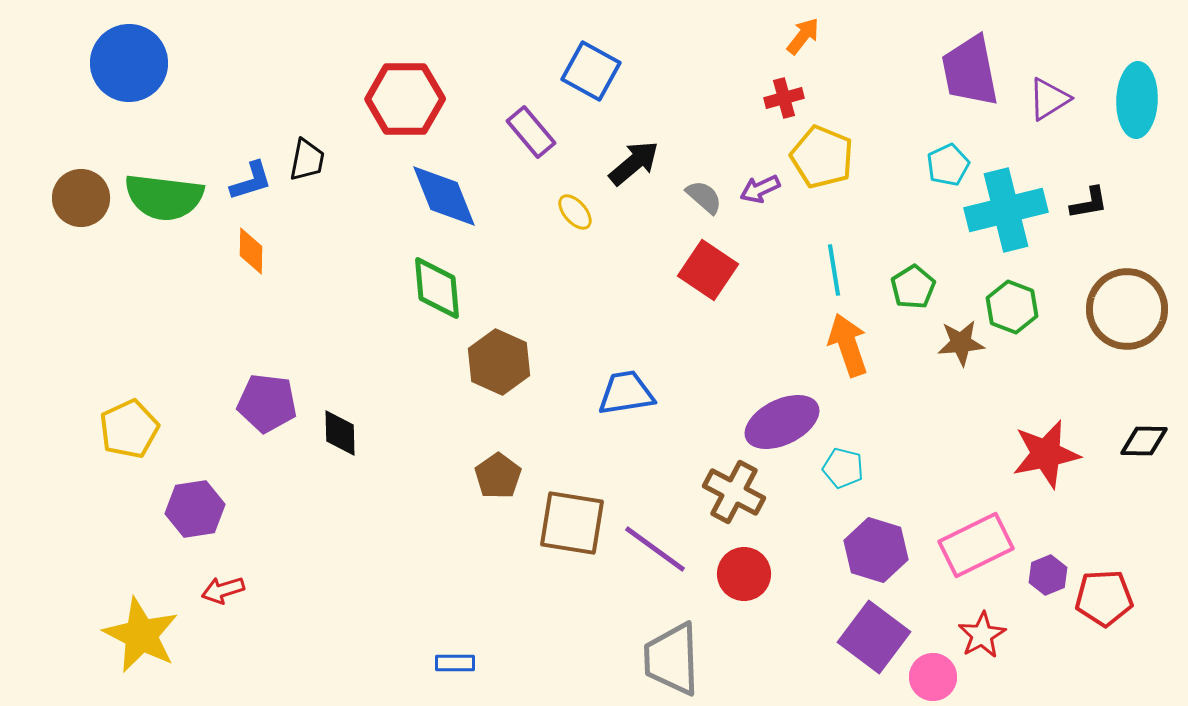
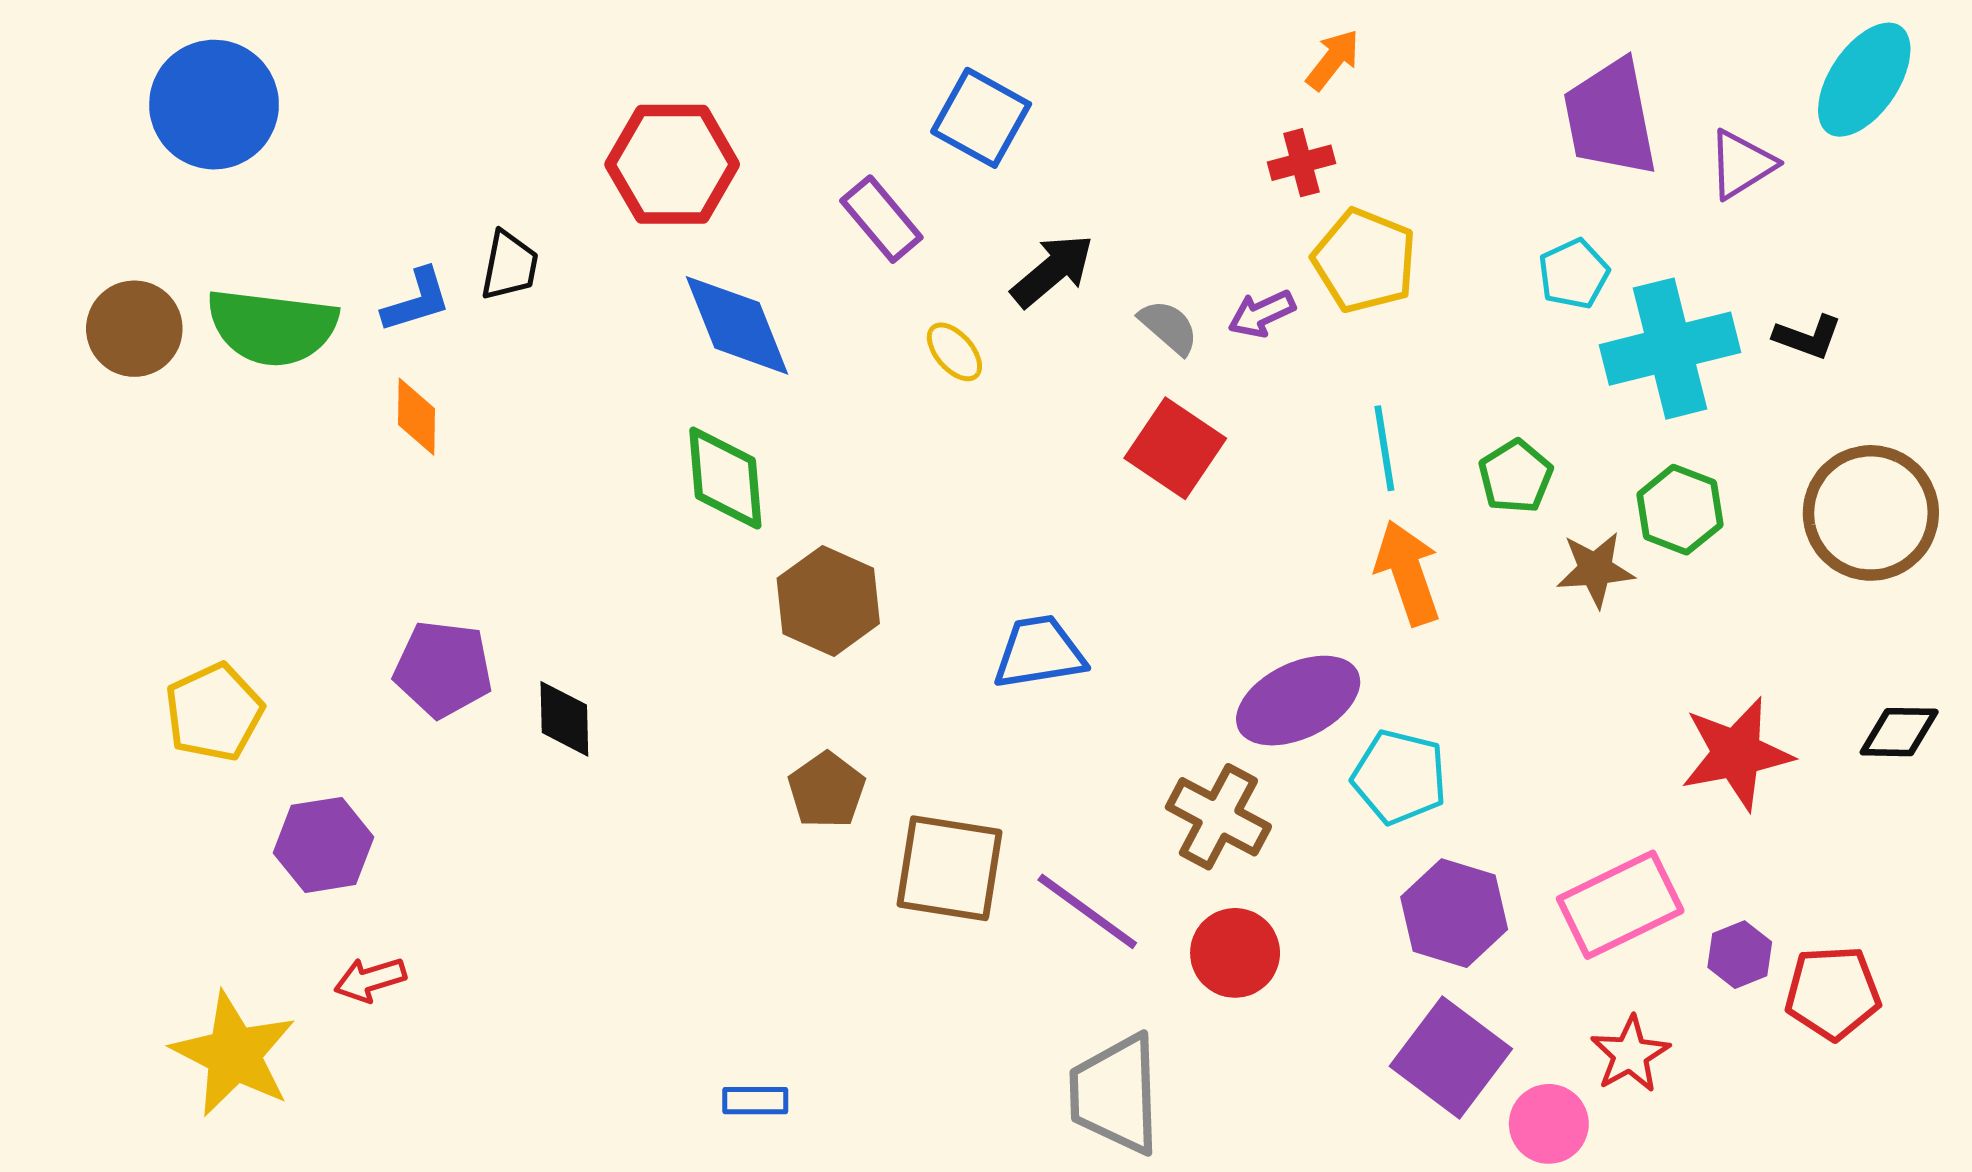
cyan ellipse: (1137, 100) -> (1864, 80), moved, turned 32
black L-shape: (1089, 203) -> (1808, 337), turned 30
cyan pentagon: (843, 468) -> (1399, 777), size x1.4

